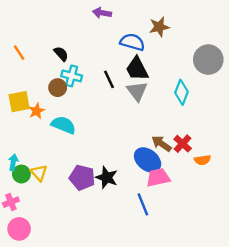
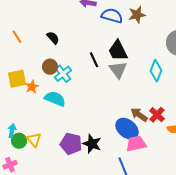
blue semicircle: (132, 42) -> (112, 16), moved
cyan cross: (72, 76) -> (63, 74), moved, turned 36

